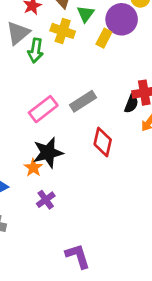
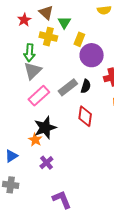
purple circle: (122, 19) -> (92, 55), moved
gray triangle: (18, 33) -> (33, 71), moved
black semicircle: (131, 104) -> (86, 86), moved
purple L-shape: (78, 256) -> (62, 199), moved

